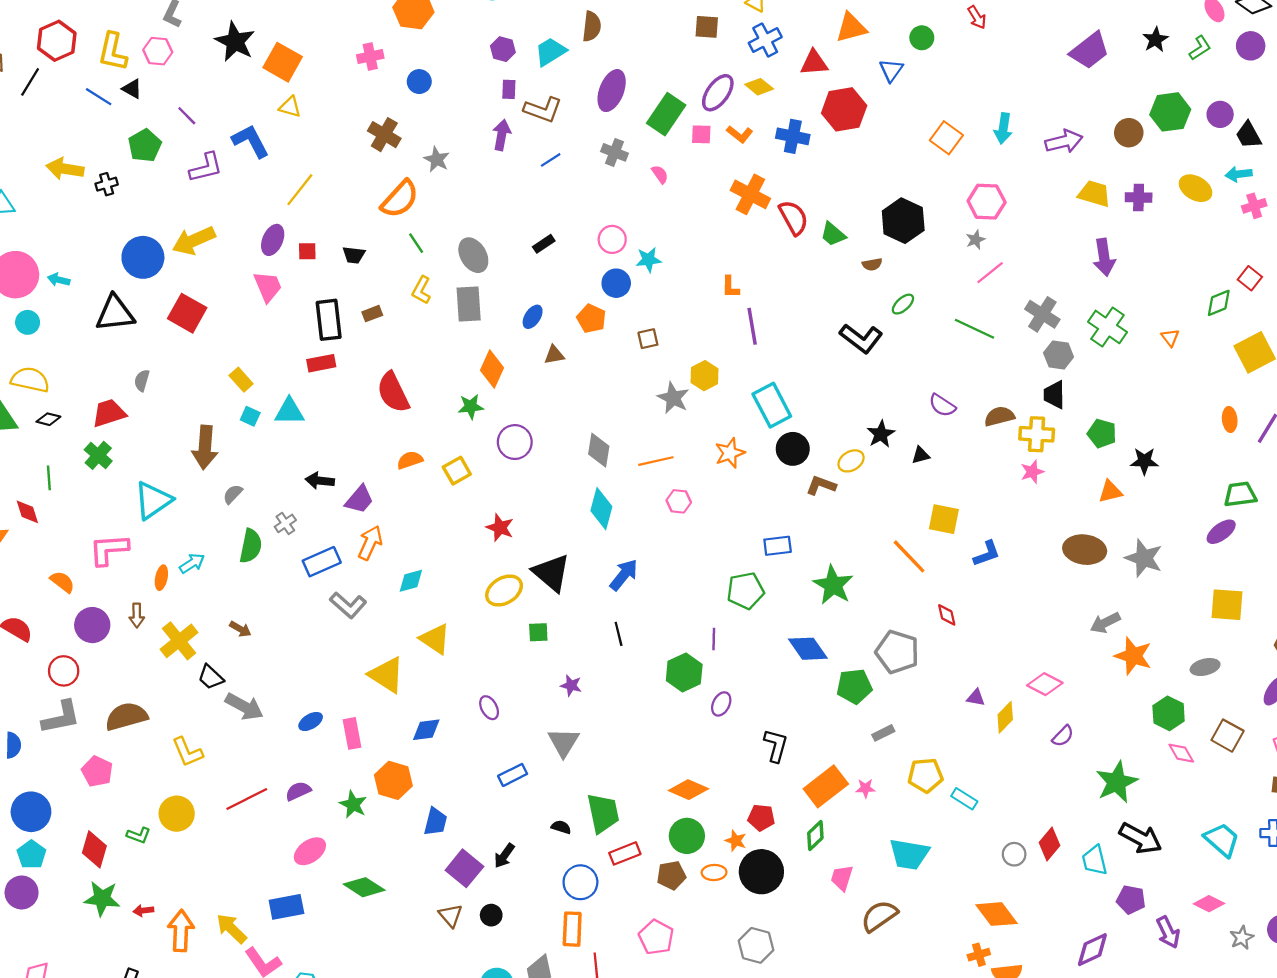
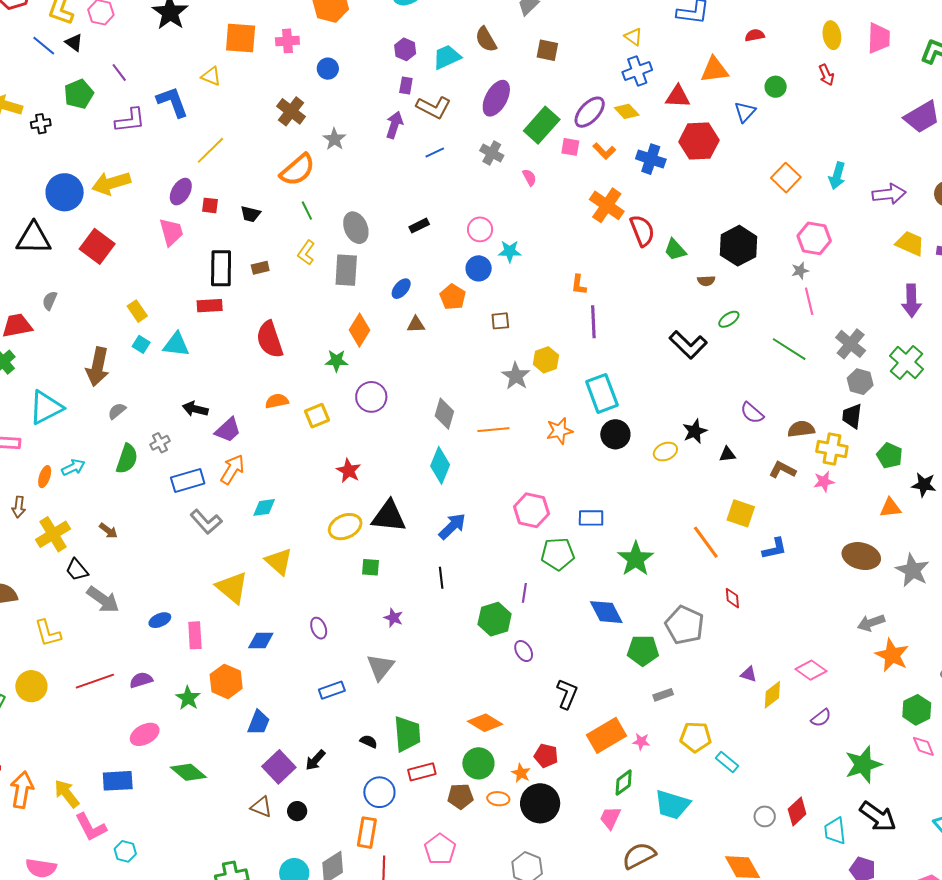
brown semicircle: (592, 26) -> (486, 39), turned 136
brown square: (707, 27) -> (547, 50), moved
orange square: (283, 62) -> (241, 38), moved, turned -32
pink line: (990, 273) -> (809, 301), turned -72
brown L-shape: (821, 485) -> (783, 470), moved
pink hexagon: (679, 501) -> (531, 510), moved, size x1.6
black triangle: (551, 573) -> (389, 516), turned -42
purple ellipse: (721, 704) -> (524, 651), turned -65
green diamond: (815, 835) -> (624, 783), moved
brown triangle: (451, 915) -> (261, 807), turned -35

